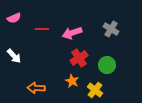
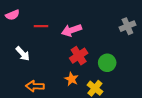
gray cross: (111, 29) -> (127, 26), moved, turned 35
white arrow: (14, 56) -> (23, 54), moved

